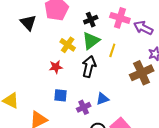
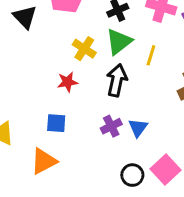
blue square: (61, 95) -> (56, 123), moved
blue triangle: (102, 99) -> (138, 128), turned -32
purple cross: (84, 107) -> (111, 126), moved

